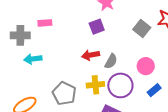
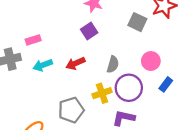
red arrow: (91, 55) -> (75, 63), moved
cyan arrow: (33, 59) -> (43, 65), moved
gray pentagon: (64, 93) -> (71, 110), turned -30

